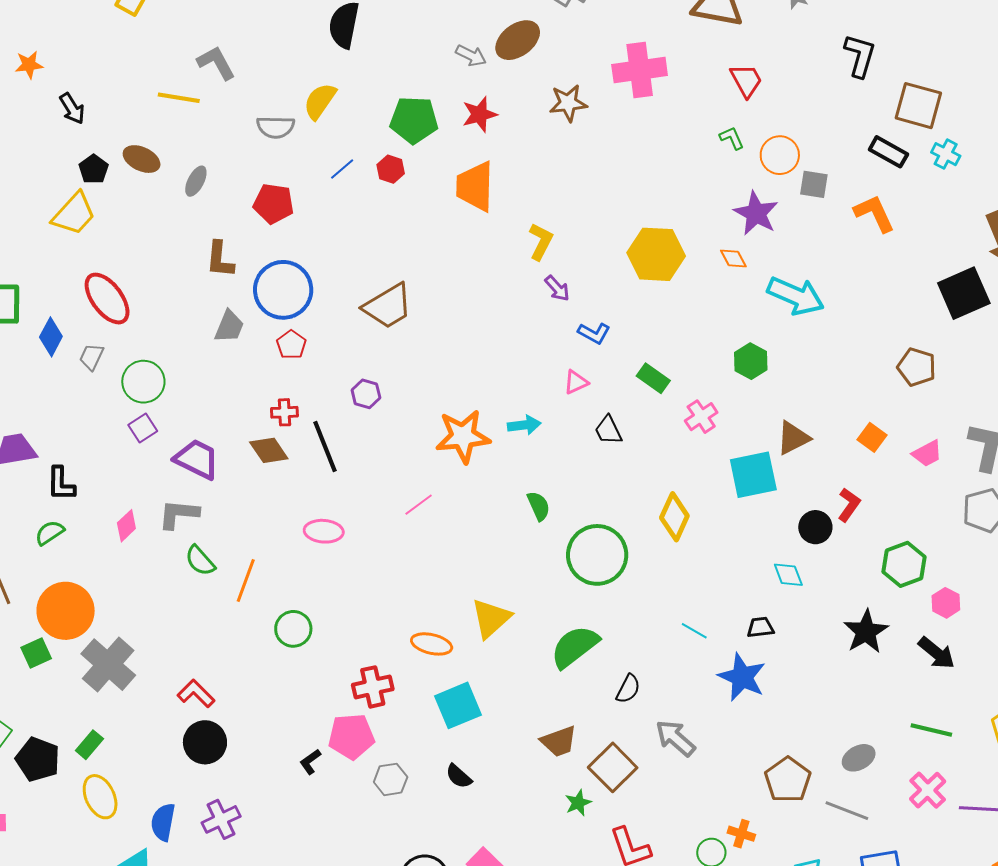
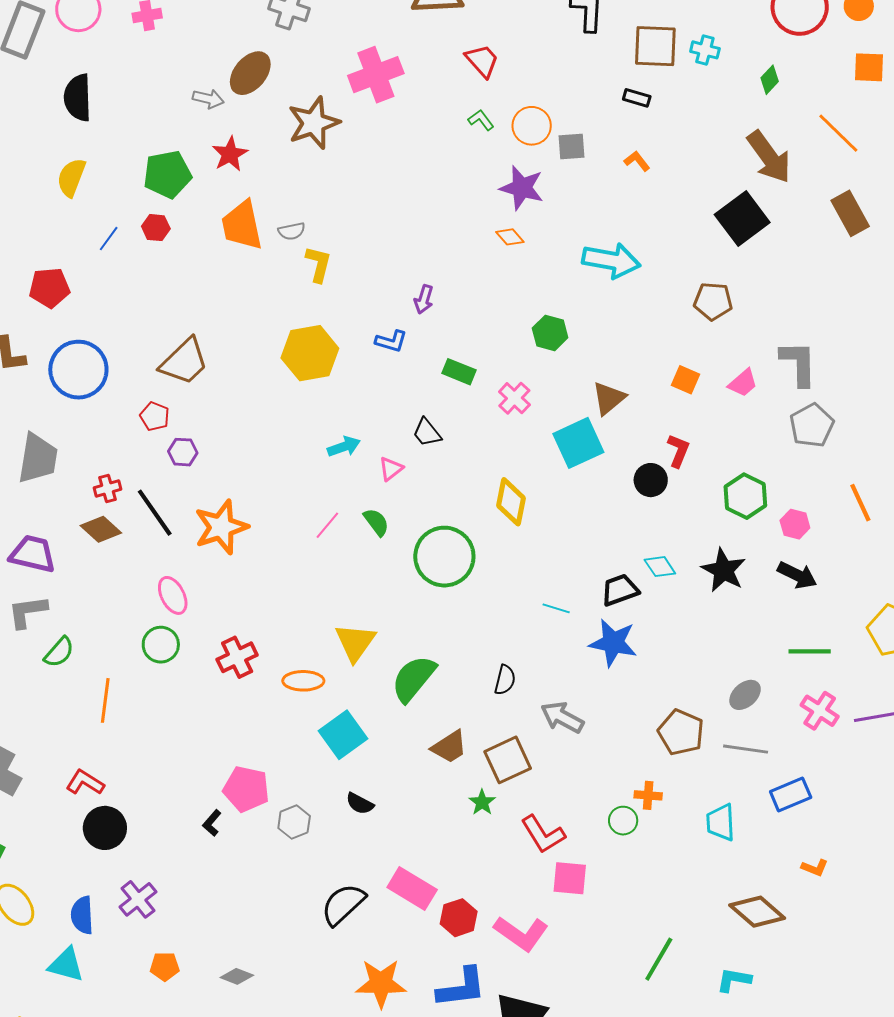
brown star: (568, 103) -> (314, 123), size x1.4
gray semicircle: (276, 127) -> (292, 231), moved, size x0.7
black rectangle: (888, 152) -> (637, 98), size x0.7
cyan cross: (946, 154) -> (705, 50), moved
orange L-shape: (874, 213) -> (637, 161), size x0.6
yellow hexagon: (656, 254) -> (310, 353), moved
purple arrow: (557, 288) -> (424, 299), moved, turned 72
cyan arrow: (796, 296) -> (611, 261), moved
gray trapezoid: (229, 326) -> (38, 458), moved, size x1.5
red pentagon: (291, 345) -> (155, 416), moved
pink triangle: (576, 382) -> (391, 469), moved
orange star: (463, 436) -> (221, 527), moved
pink line: (419, 505) -> (327, 525), moved
pink ellipse: (324, 531) -> (173, 595), turned 72
green semicircle: (200, 561) -> (59, 652), turned -84
cyan diamond: (788, 575) -> (660, 567), moved
orange line: (246, 580) -> (105, 700), moved
black trapezoid: (760, 627) -> (620, 590), size x1.4
green circle: (293, 629) -> (161, 645), moved
green semicircle: (575, 647) -> (413, 679), moved
red cross: (373, 687) -> (237, 657), moved
pink pentagon: (351, 736) -> (246, 789), turned 30
brown square: (613, 767) -> (508, 760), turned 33

